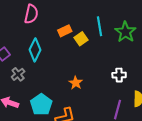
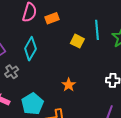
orange rectangle: (65, 31) -> (52, 18), moved
yellow square: (81, 39) -> (77, 41), turned -32

